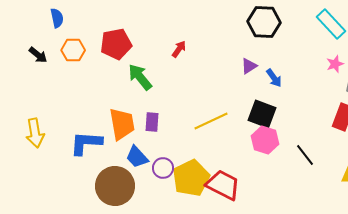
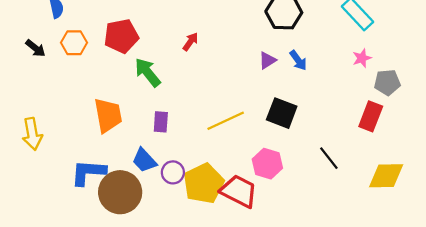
blue arrow: (274, 78) -> (298, 60), moved
orange trapezoid: (122, 124) -> (108, 115), moved
pink hexagon: (265, 140) -> (267, 164), moved
blue L-shape: (86, 143) -> (88, 172), moved

